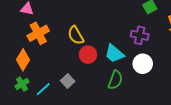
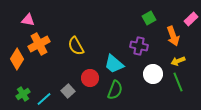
red circle: (88, 55) -> (90, 78), moved
orange diamond: (23, 60) -> (17, 59), moved
white circle: (143, 64) -> (153, 74), moved

